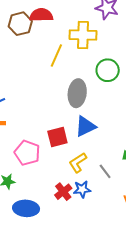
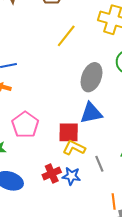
yellow line: (56, 55) -> (66, 36), moved
red square: (57, 137) -> (69, 132), moved
yellow L-shape: (78, 163) -> (74, 148), turned 45

